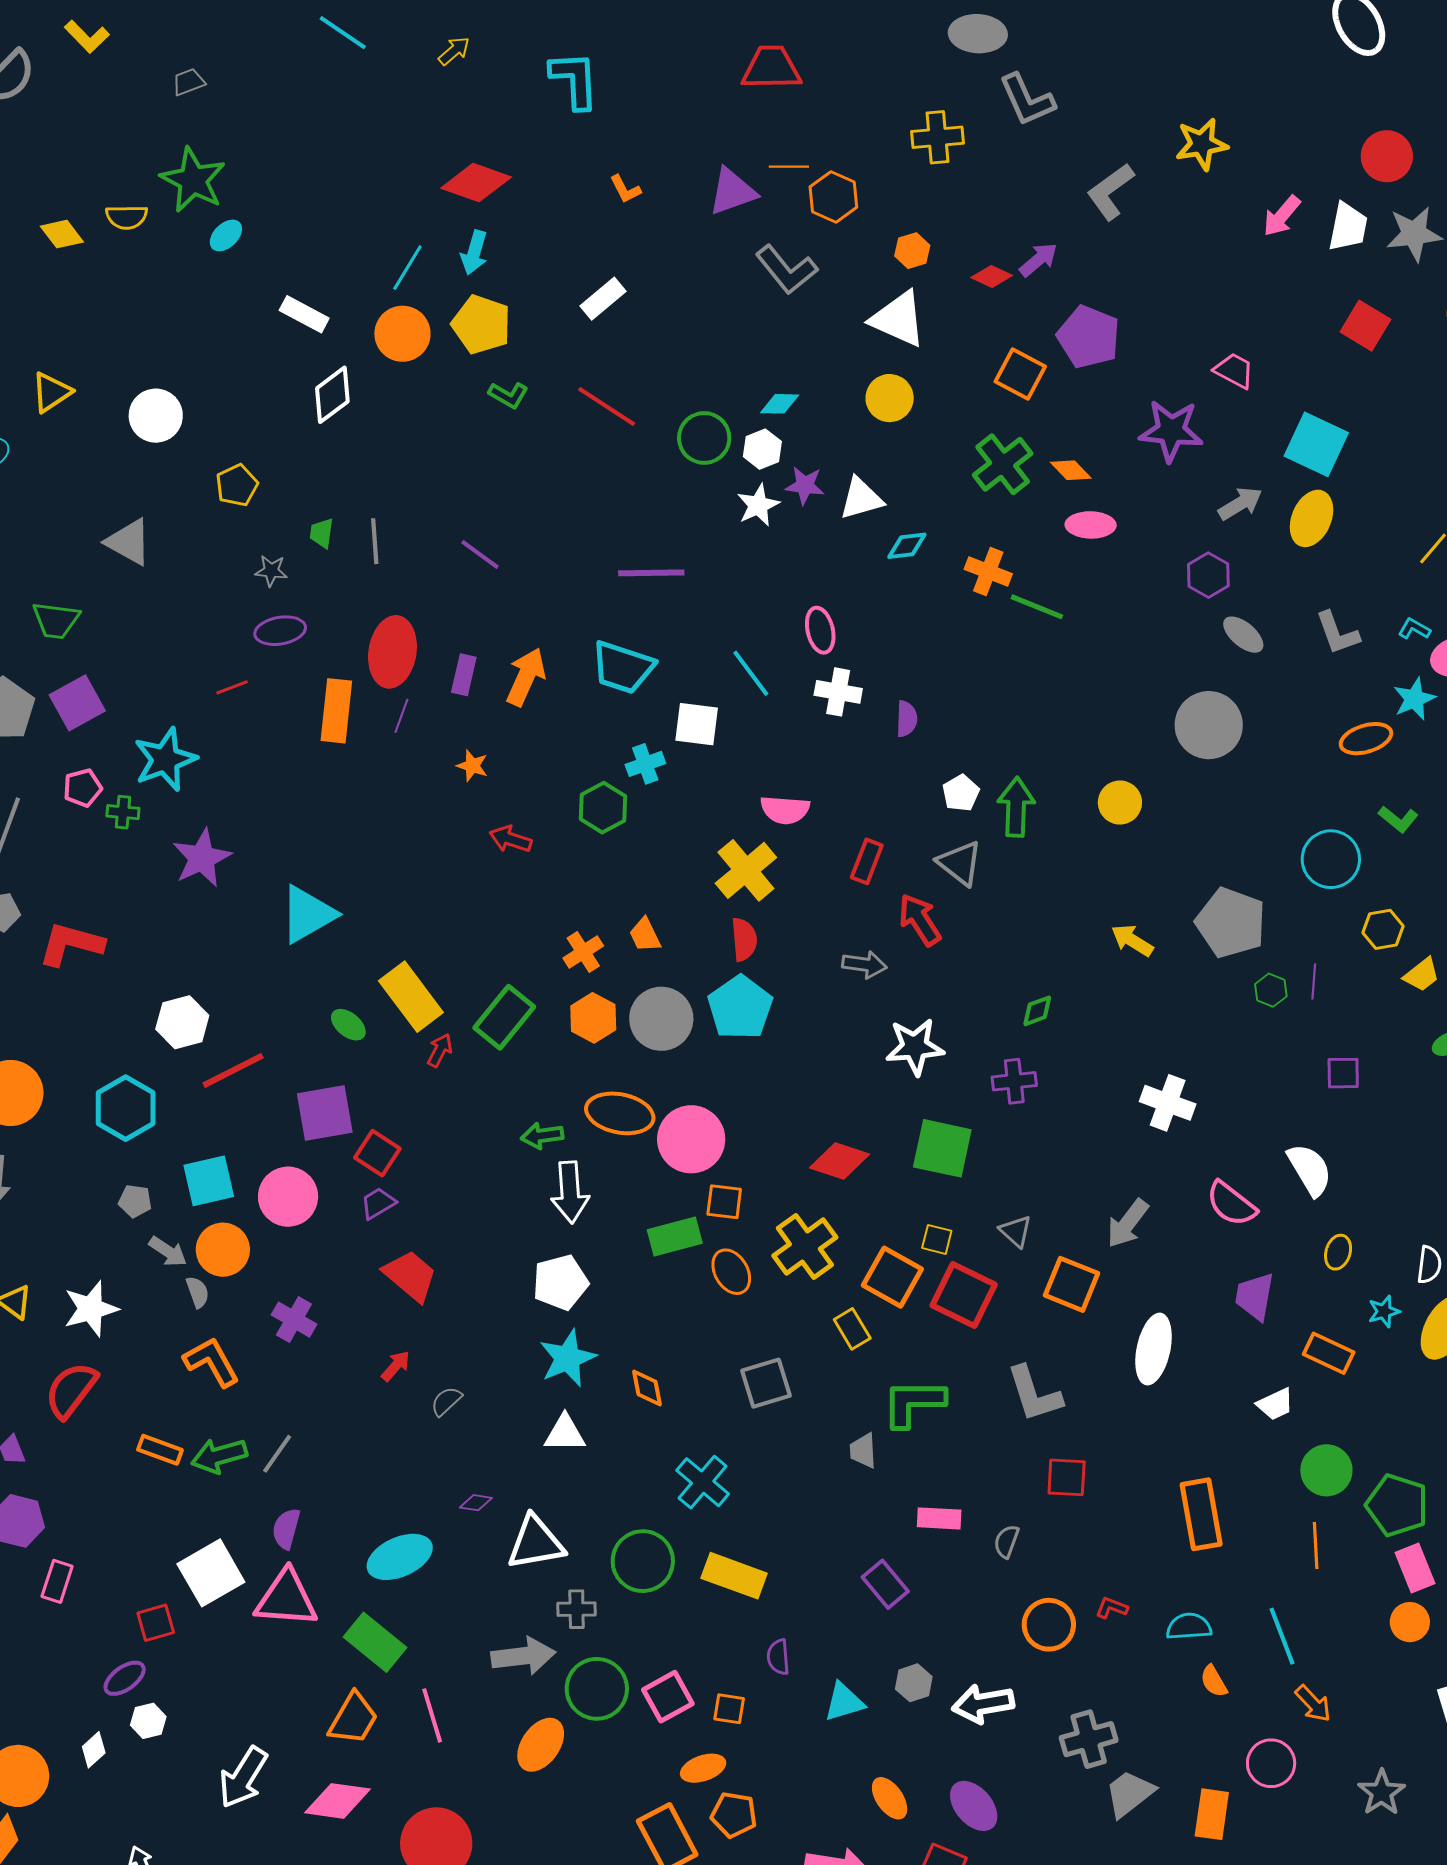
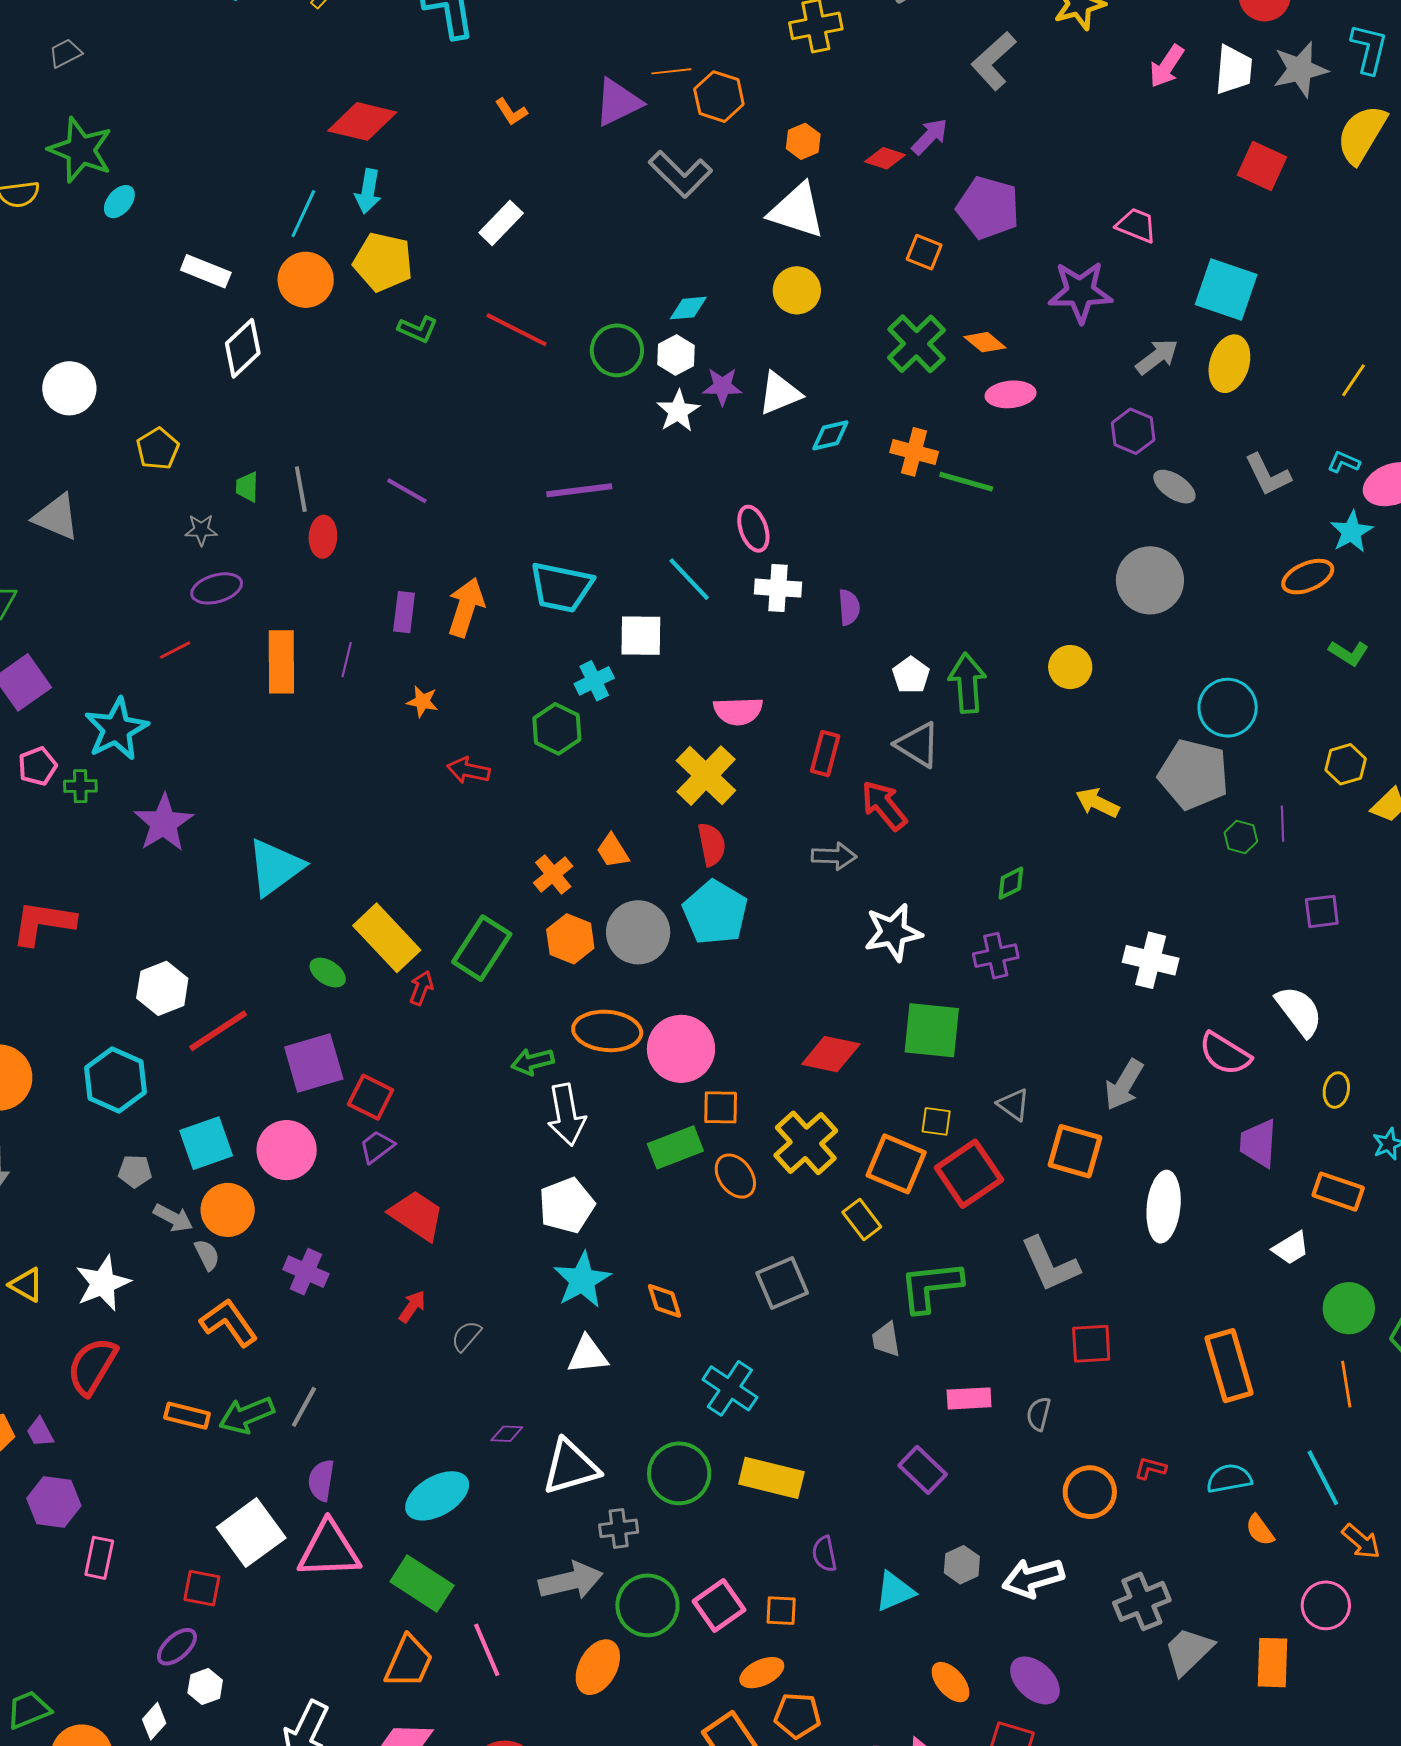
orange square: (1020, 374) -> (924, 252), size x0.7
red ellipse: (392, 652) -> (323, 537), moved, size x0.6
cyan circle: (1331, 859) -> (1228, 708), moved
red square: (964, 1295) -> (969, 1174), turned 36
red square: (156, 1623) -> (202, 1588), turned 33

